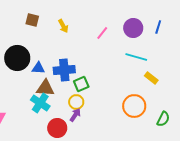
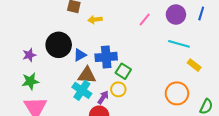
yellow arrow: (63, 26) -> (95, 20), moved, turned 112
blue triangle: (38, 68) -> (80, 55), turned -32
green square: (81, 84) -> (123, 71), turned -35
purple arrow: (75, 115) -> (103, 97), moved

